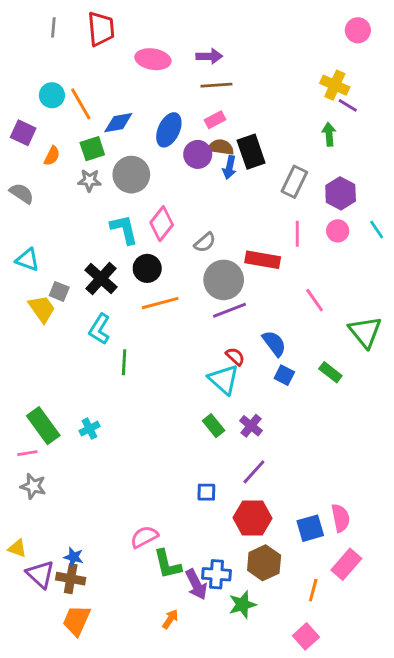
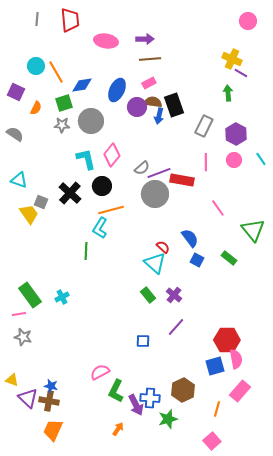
purple line: (229, 310) -> (159, 173), moved
cyan L-shape: (100, 329) -> (100, 228), moved
red hexagon: (253, 518) -> (227, 340), moved
green L-shape: (167, 564) -> (116, 391), turned 40

